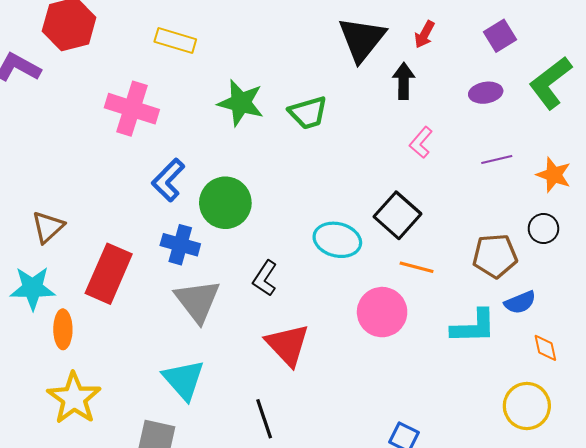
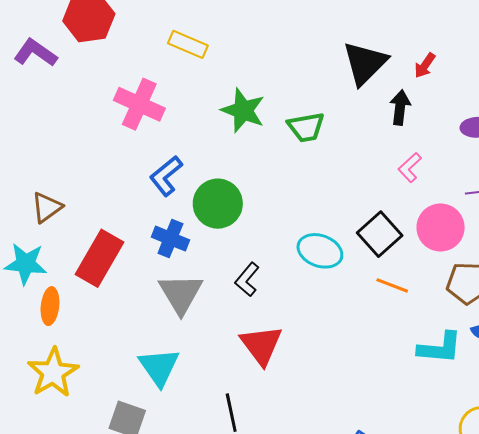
pink circle: (382, 312) -> (441, 227), moved

